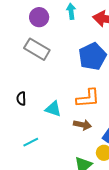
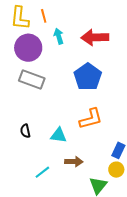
purple circle: (39, 17) -> (28, 48), size x1.4
brown arrow: (82, 125) -> (74, 162), moved

